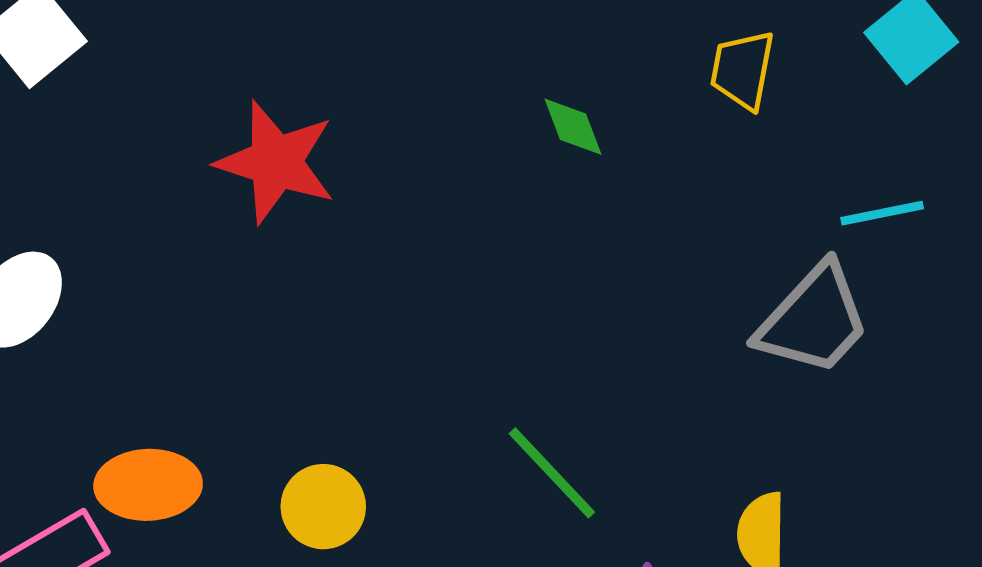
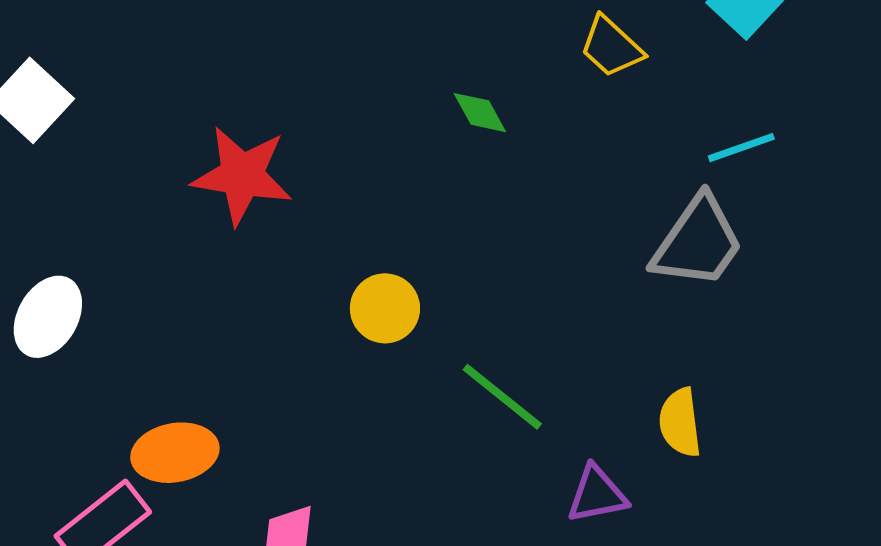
yellow trapezoid: (743, 70) -> (611, 47), turned -50
yellow circle: (323, 507) -> (385, 308), moved

